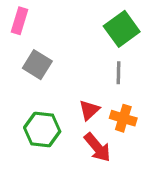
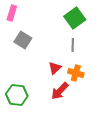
green hexagon: (42, 130) -> (17, 95), moved
red arrow: (97, 147) -> (60, 91), turned 84

